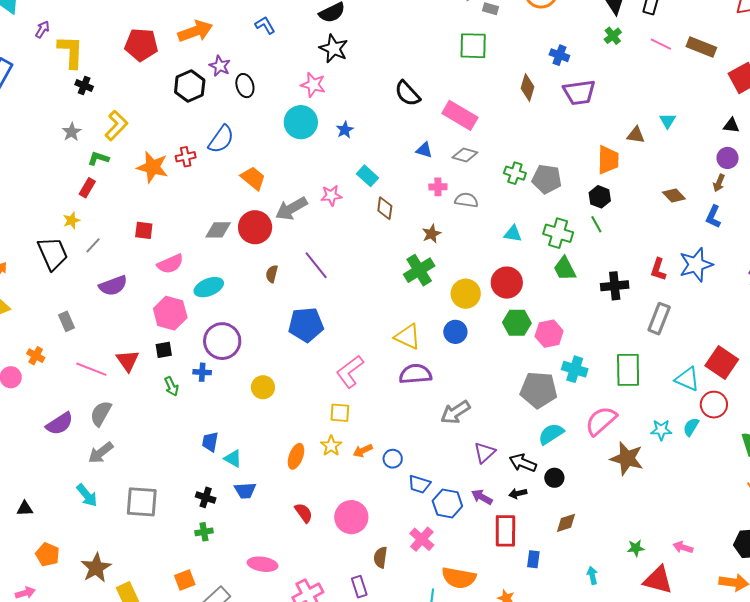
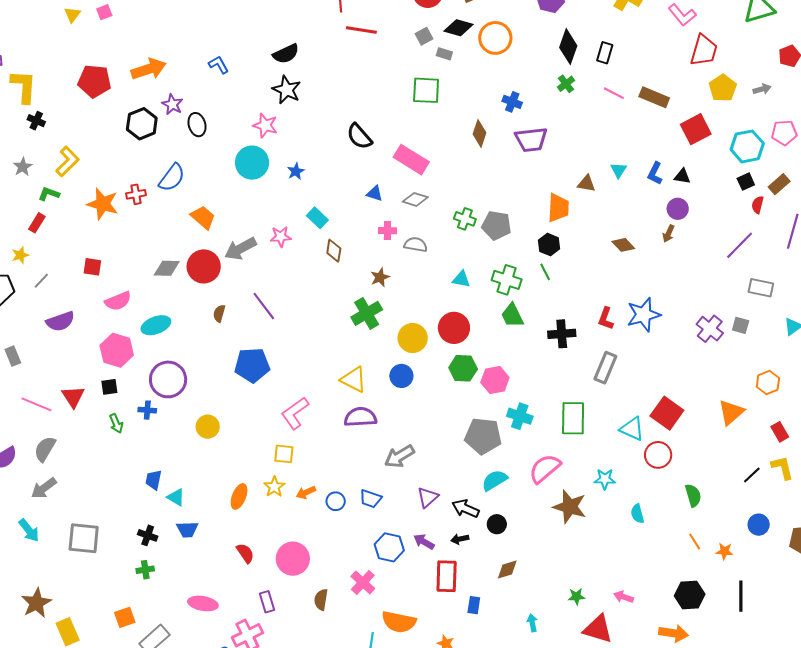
blue L-shape: (713, 217) -> (655, 173), moved
cyan semicircle: (691, 427) -> (637, 514), moved, turned -48
blue trapezoid: (419, 484) -> (371, 499), moved
purple rectangle: (359, 587) -> (267, 602), moved

